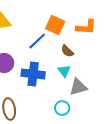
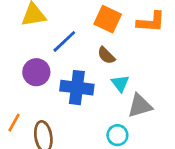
blue line: (37, 41) -> (64, 41), moved
brown semicircle: (67, 51) -> (106, 55), moved

